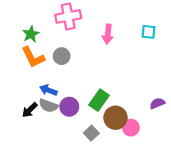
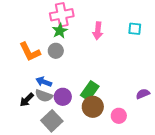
green star: (31, 34) -> (60, 31), moved
brown circle: (115, 118) -> (93, 107), moved
gray square: (91, 133) -> (52, 121), moved, size x1.5

